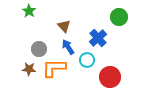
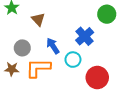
brown triangle: (64, 26) -> (38, 19), moved

